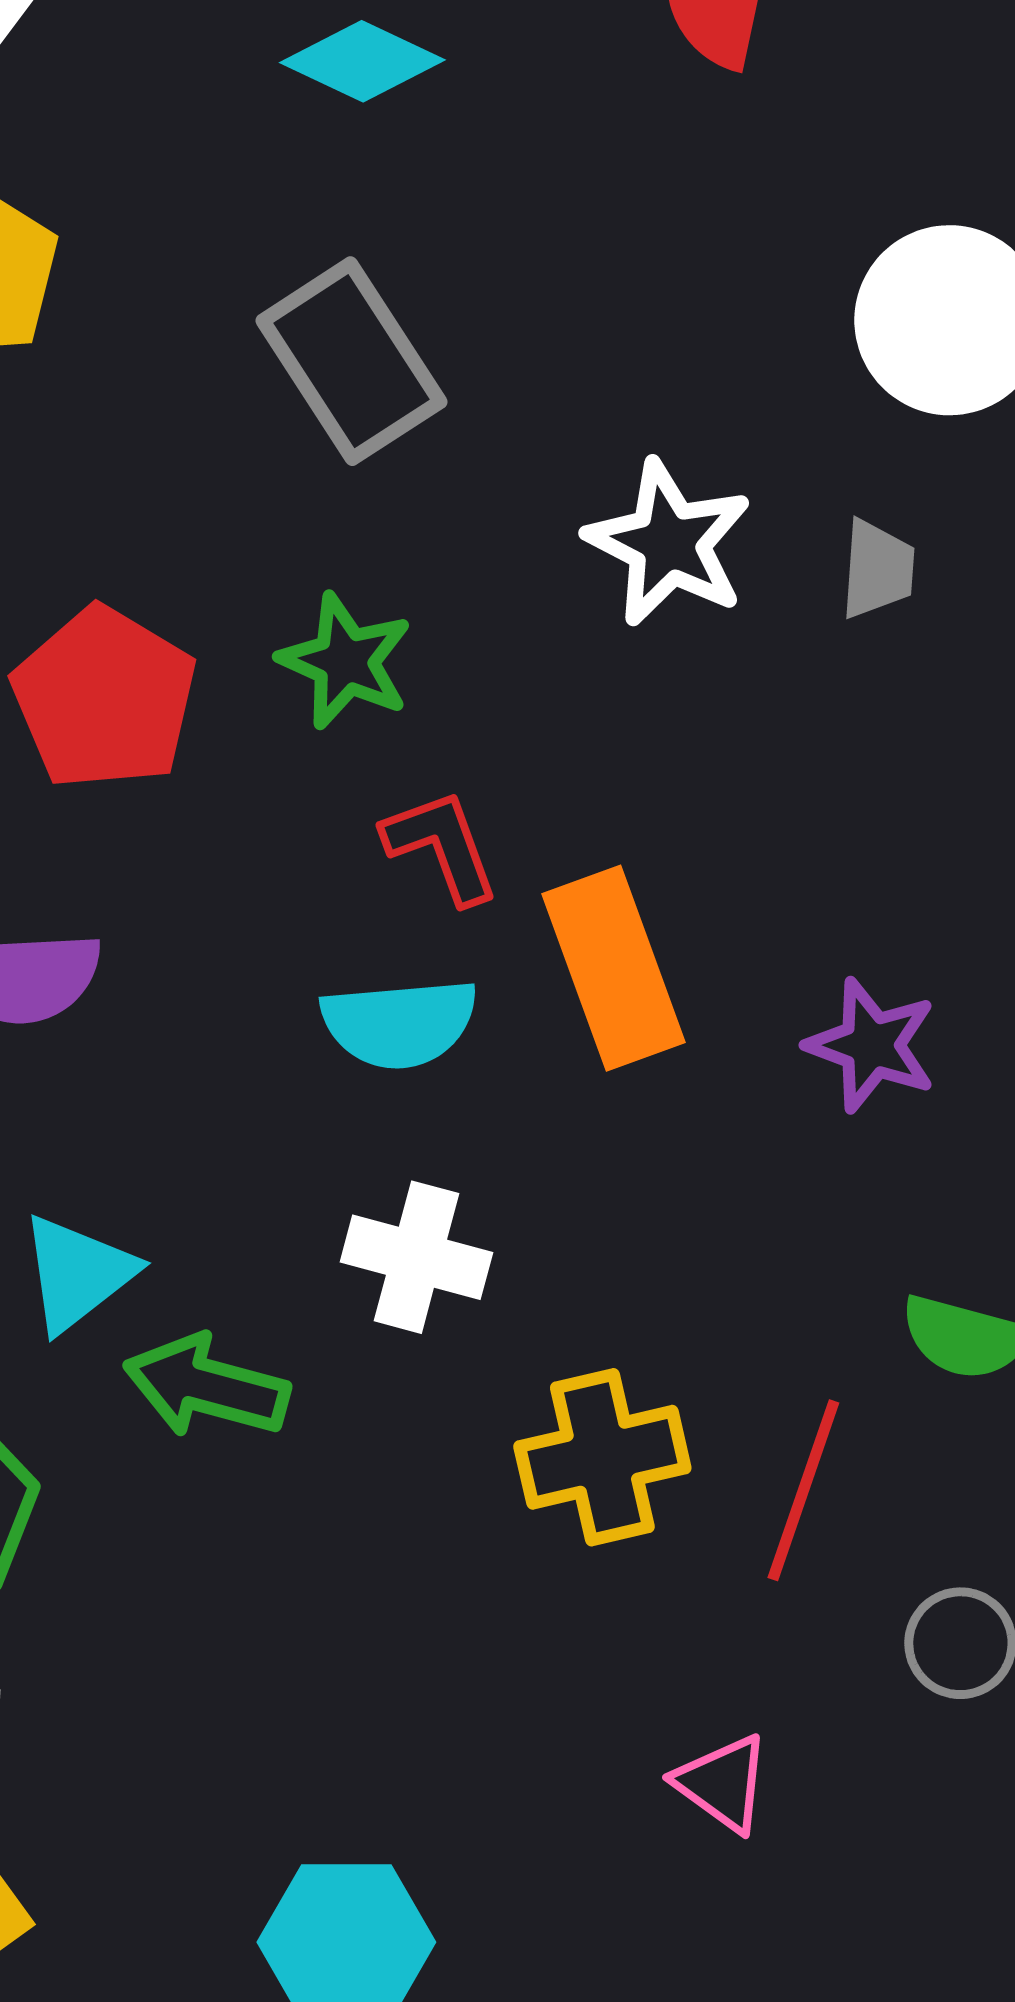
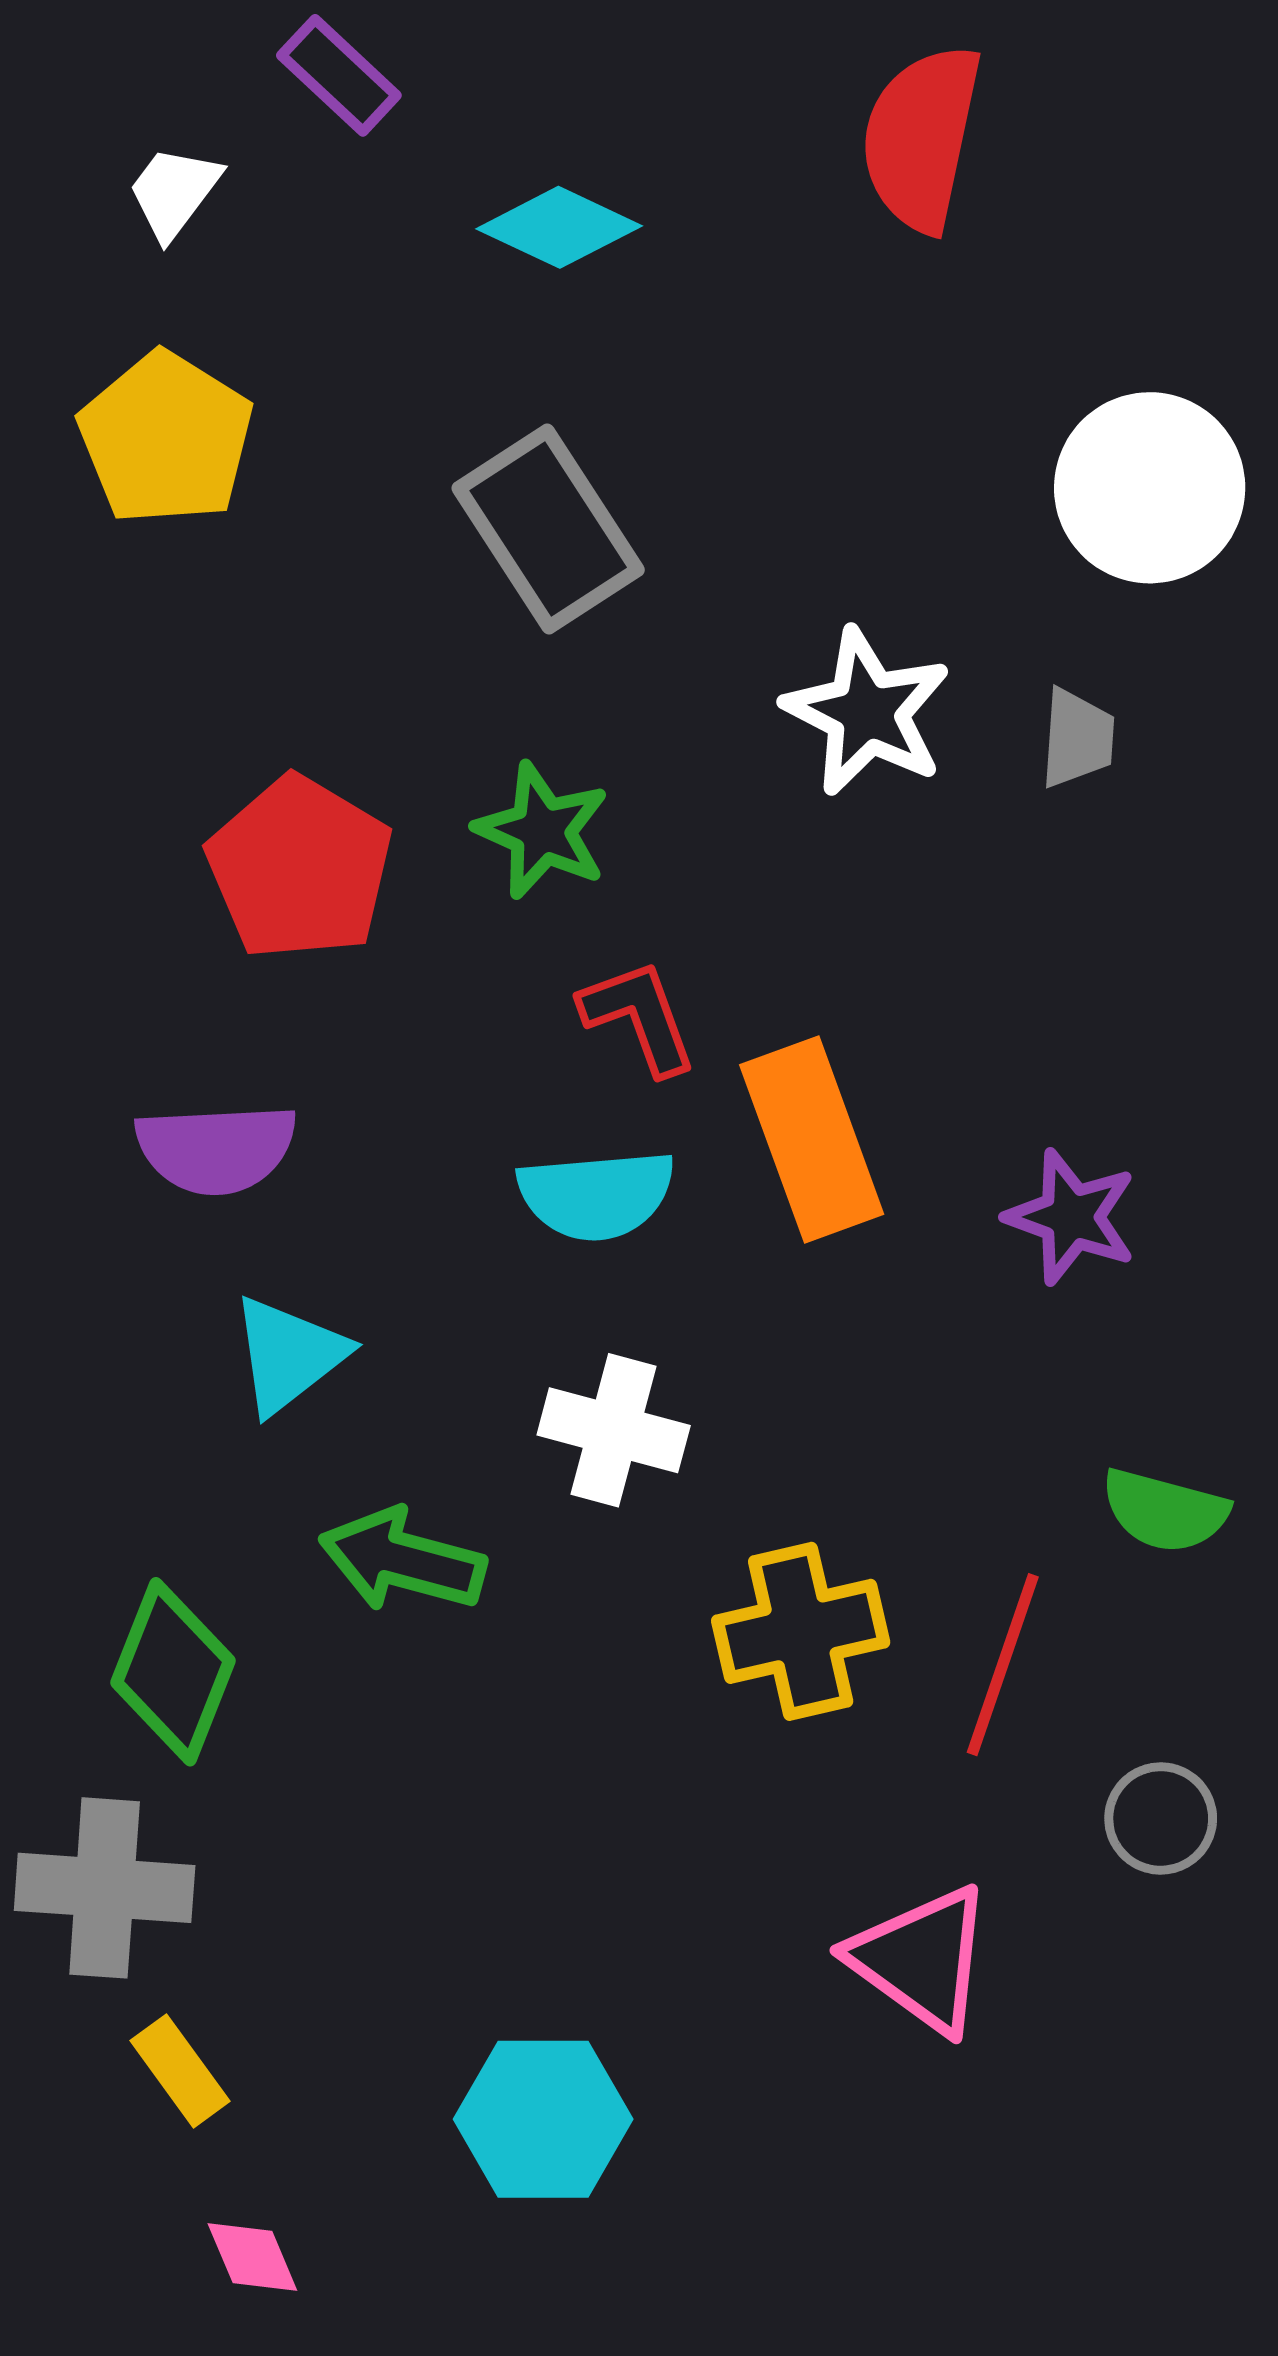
cyan triangle: (77, 1273) -> (289, 1355), moved
pink triangle: (722, 1783) -> (921, 1959), size x1.5

